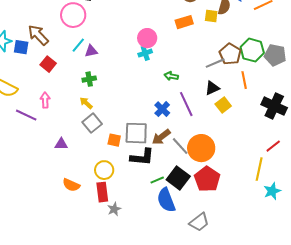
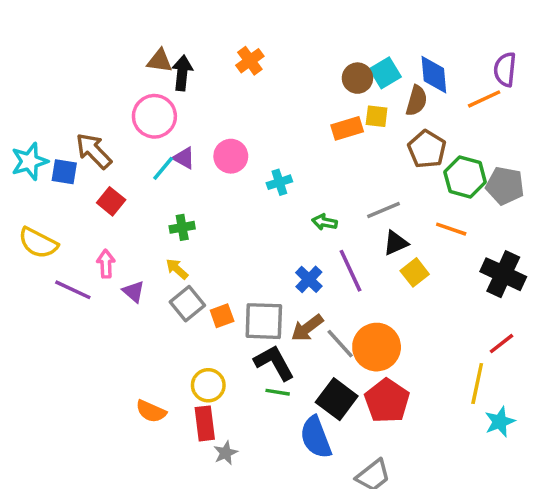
yellow square: (211, 16) -> (377, 116), moved
pink circle: (147, 38) -> (231, 156), moved
purple triangle: (91, 51) -> (184, 158), moved, turned 40
brown pentagon: (230, 54) -> (427, 149), moved
gray line: (215, 63) -> (383, 210), moved
orange line: (244, 80) -> (451, 229), turned -60
orange square: (114, 140) -> (222, 316), moved, turned -32
purple triangle: (61, 144) -> (134, 292), moved, turned 40
black L-shape: (142, 157) -> (274, 363), turned -125
green line: (157, 180) -> (278, 392), moved, turned 32

